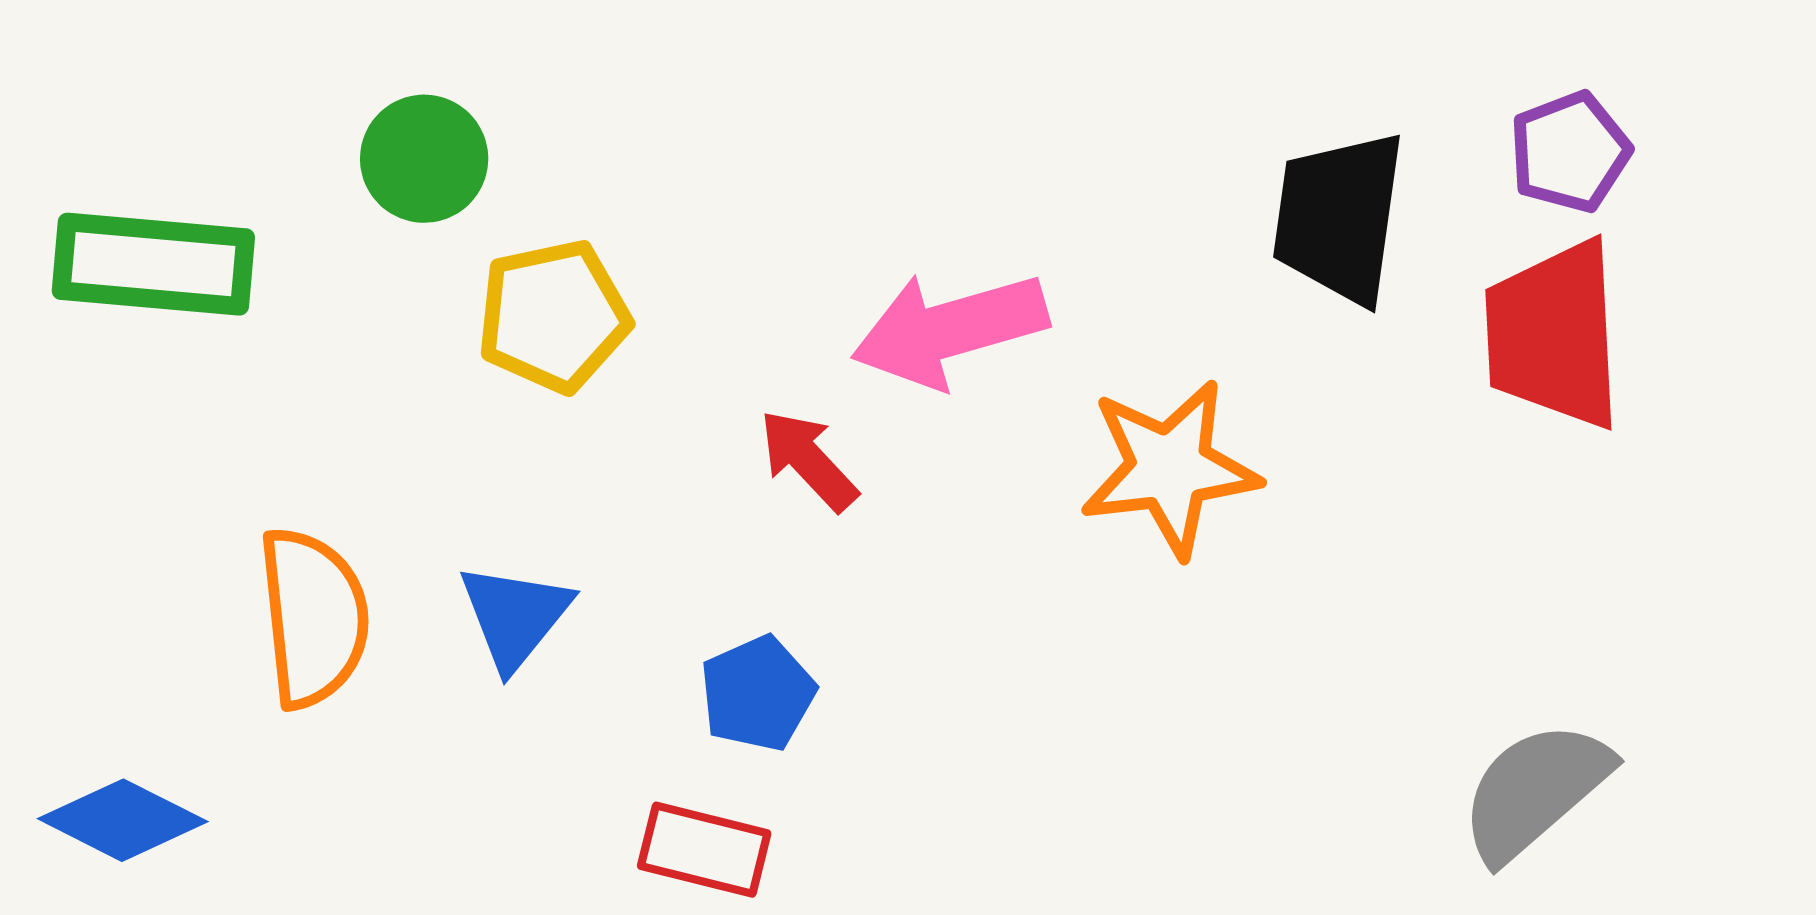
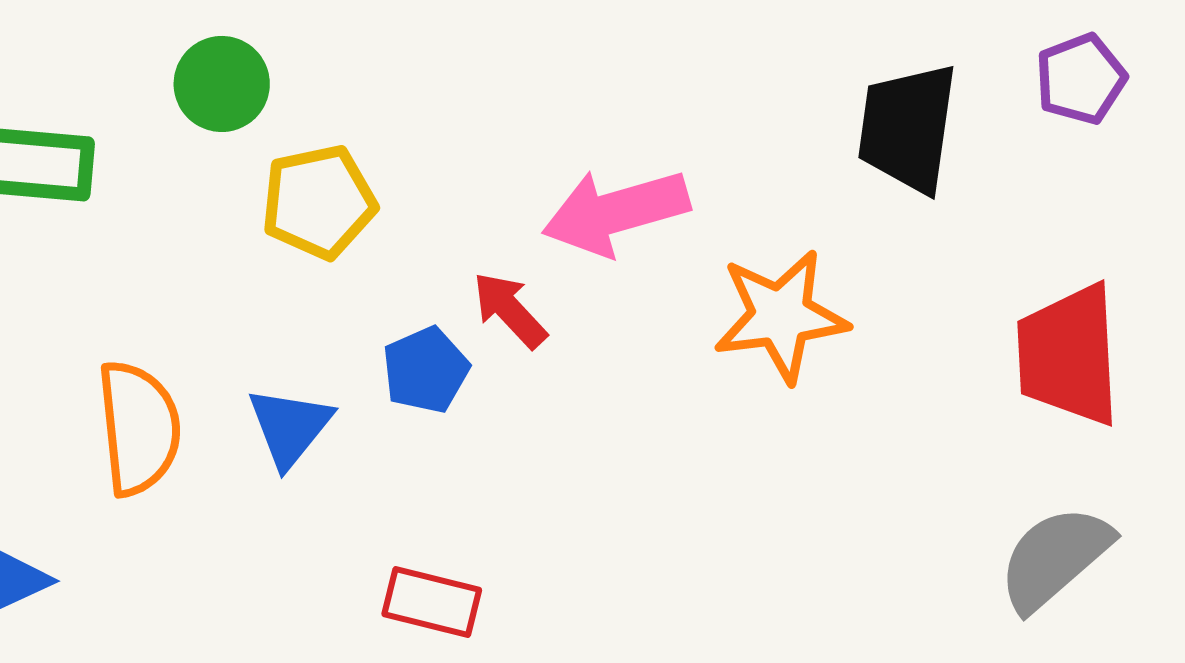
red trapezoid: (1554, 335) -> (1069, 355), moved
blue pentagon: (758, 694) -> (426, 370), moved

